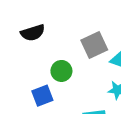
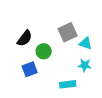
black semicircle: (33, 33) -> (25, 38), moved, turned -36

